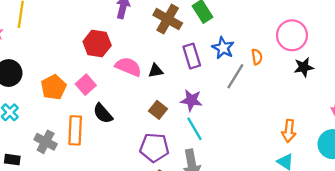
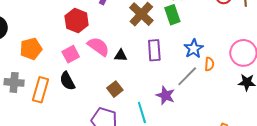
blue star: (223, 48) -> (194, 49), moved
pink square: (86, 85) -> (71, 54), moved
purple star: (191, 100) -> (165, 95), moved
gray cross: (46, 142) -> (14, 82), moved, turned -36

